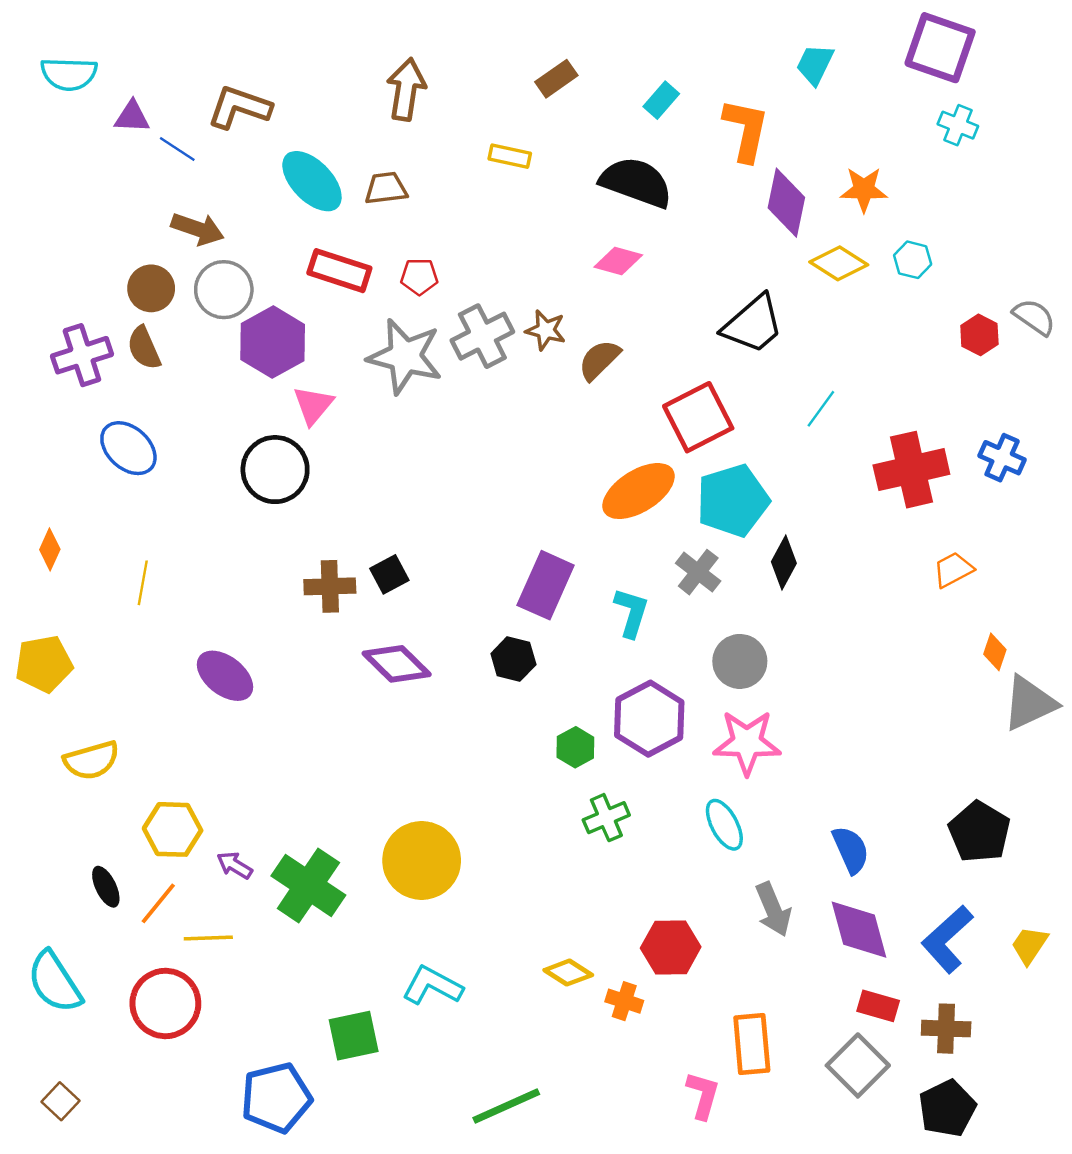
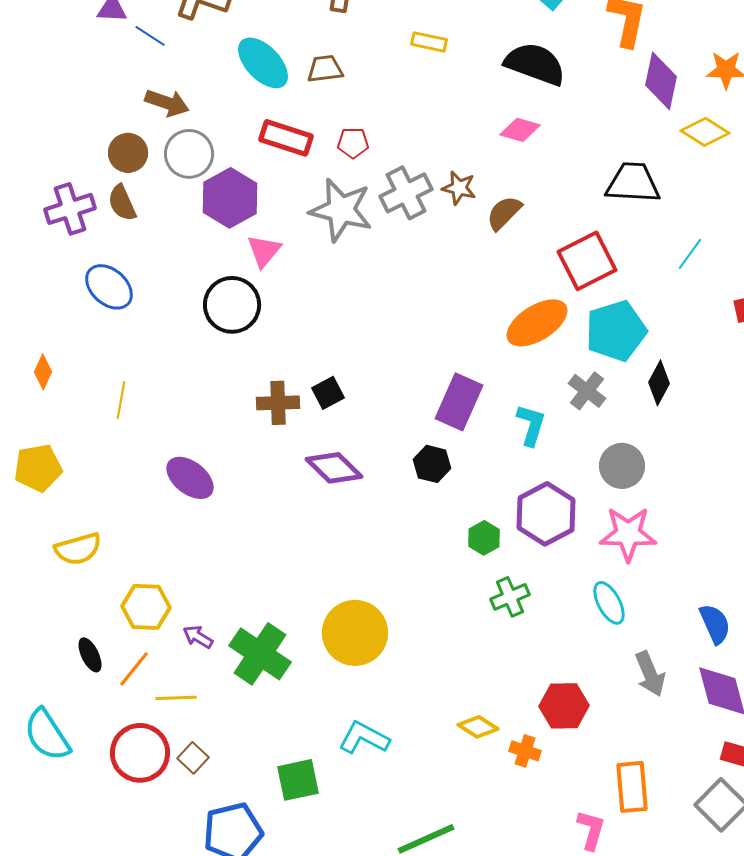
black trapezoid: (753, 324) -> (633, 183), turned -136
brown square: (61, 1101) -> (193, 758), moved

